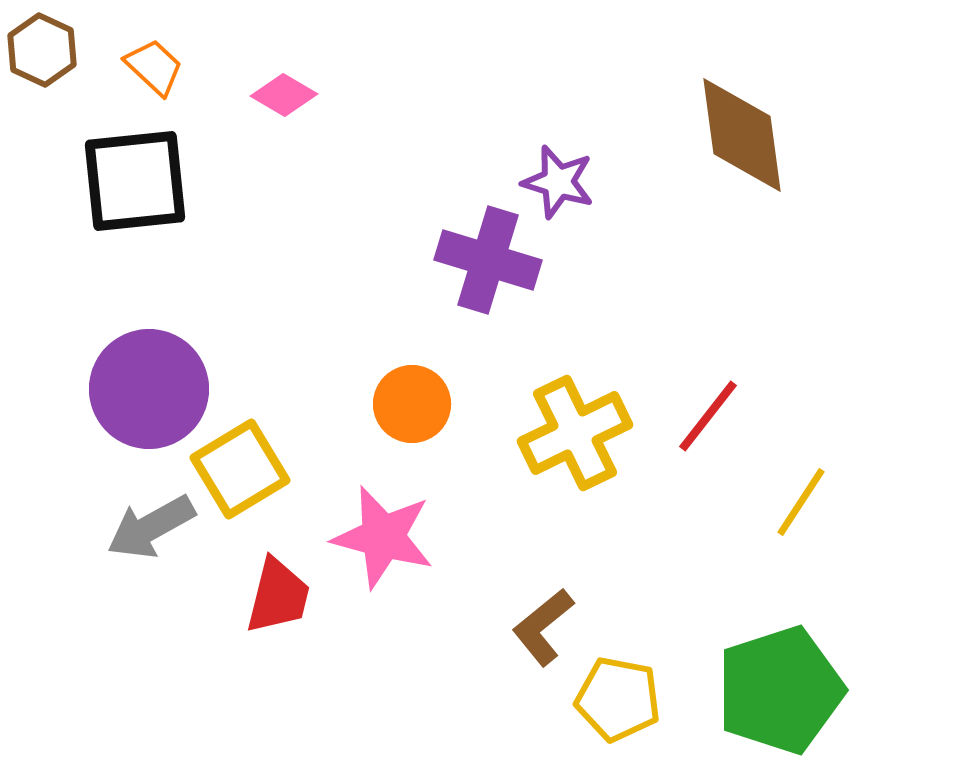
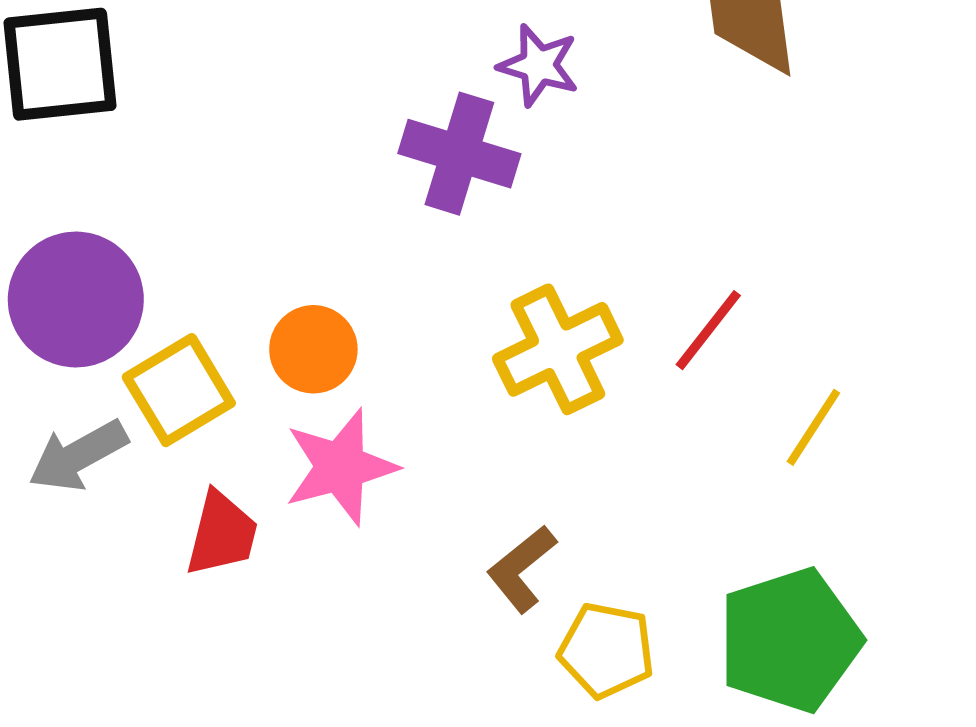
orange circle: (412, 404) -> (313, 349), moved
pink star: (383, 537) -> (341, 467), turned -30

